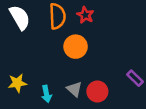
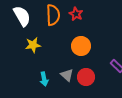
orange circle: (76, 47) -> (81, 46), moved
yellow star: (17, 83) -> (33, 45), moved

